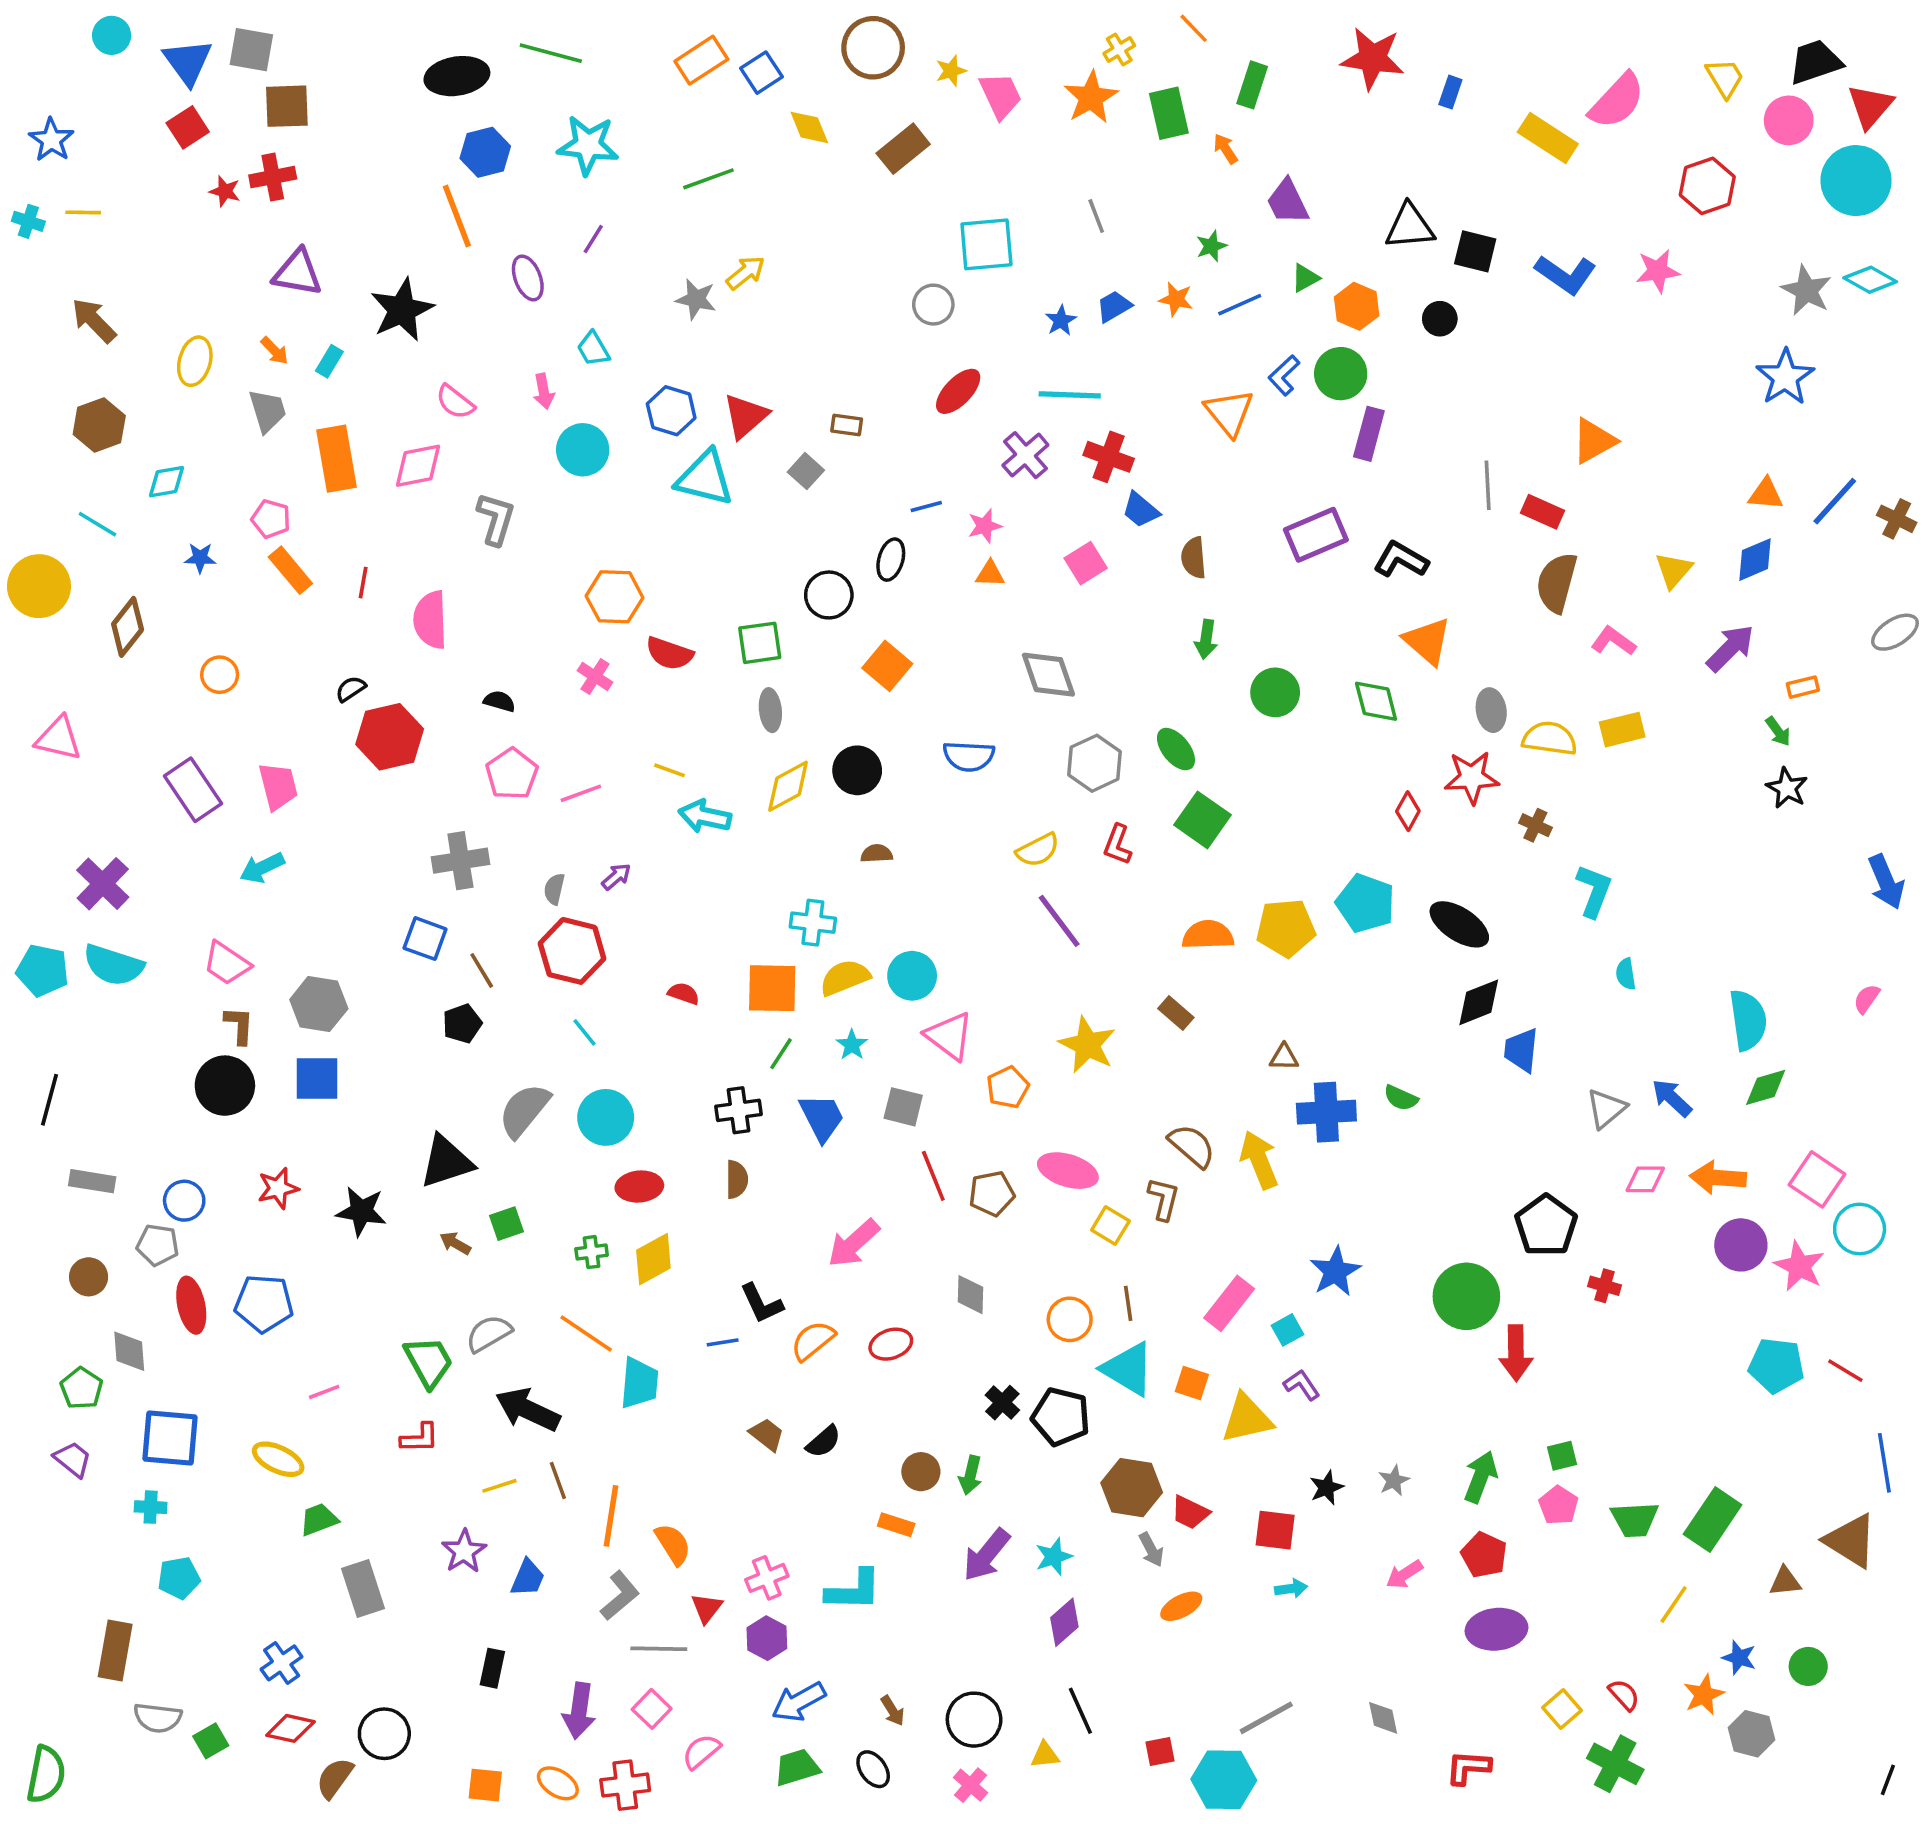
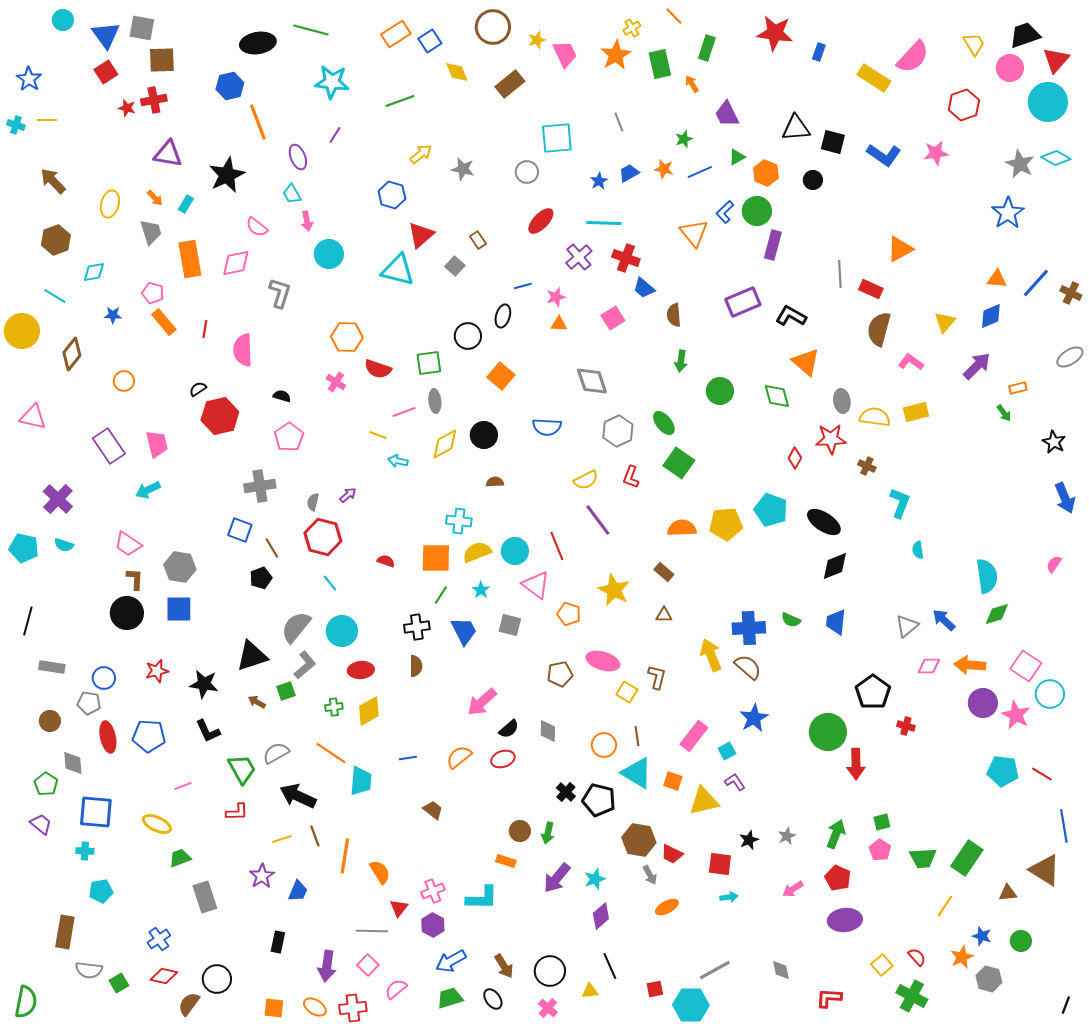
blue hexagon: (485, 152) -> (230, 86), moved
gray star: (696, 299) -> (463, 169), moved
cyan trapezoid: (593, 349) -> (292, 194), moved
blue hexagon: (671, 411) -> (392, 195), moved
brown rectangle: (847, 425) -> (478, 240), turned 48
black star: (1787, 788) -> (1054, 442), moved
pink line: (581, 793) -> (404, 412), moved
cyan arrow: (705, 816) -> (398, 461), size x0.7
cyan semicircle: (113, 965) -> (64, 545), size x0.6
blue trapezoid: (1521, 1050) -> (836, 622), moved
brown triangle: (1284, 1057) -> (664, 615), moved
orange pentagon: (1008, 1087) -> (569, 614), turned -30
brown semicircle: (1192, 1146) -> (748, 667), moved
red line: (933, 1176) -> (557, 546), moved
black L-shape: (762, 1303) -> (208, 731), moved
black semicircle: (824, 1442) -> (509, 729), moved
gray L-shape: (620, 1596) -> (305, 665), moved
brown arrow: (893, 1711) -> (504, 966), size x1.4

